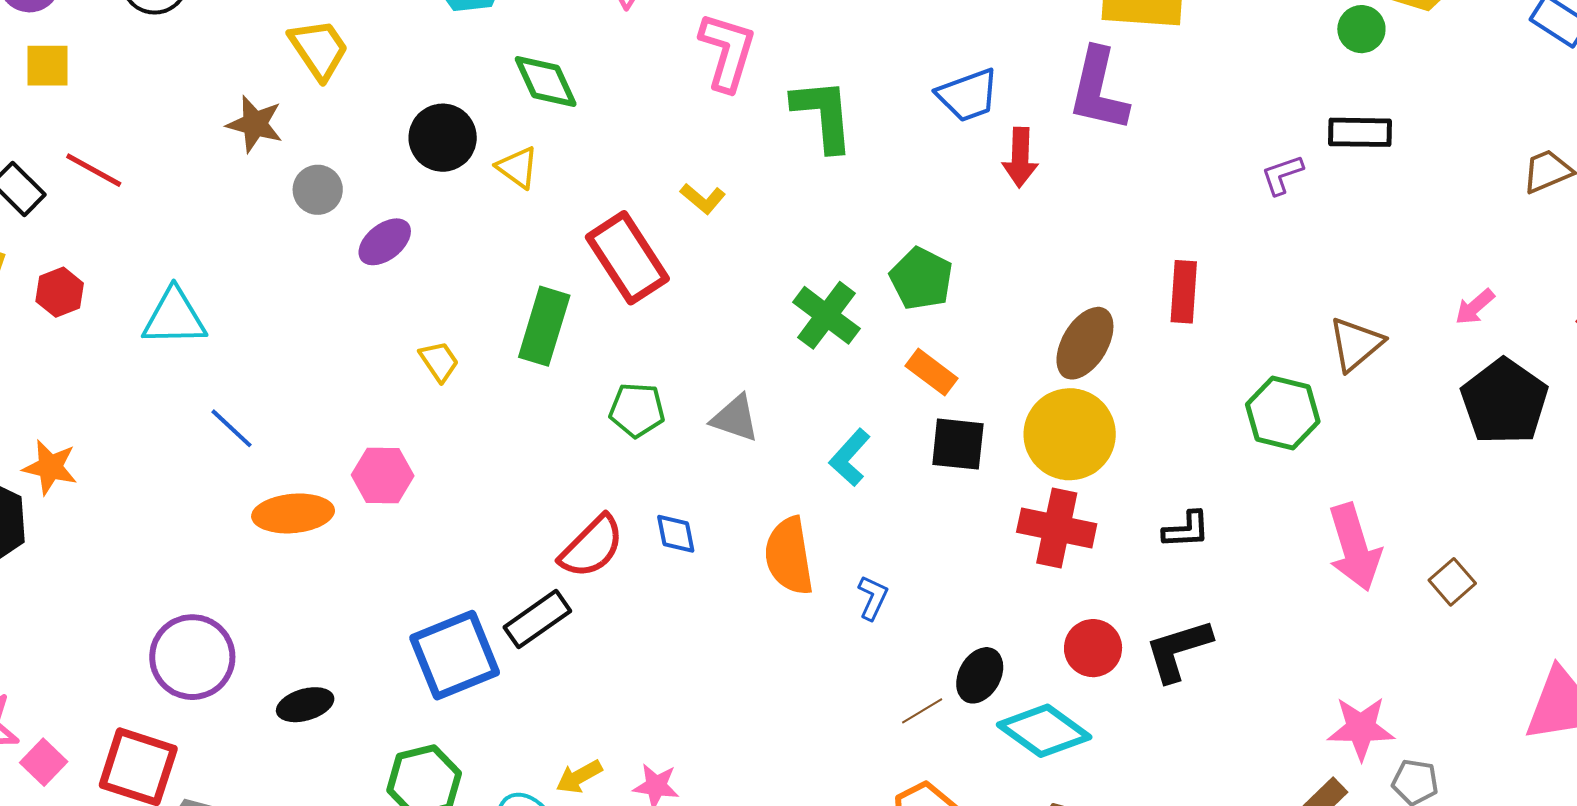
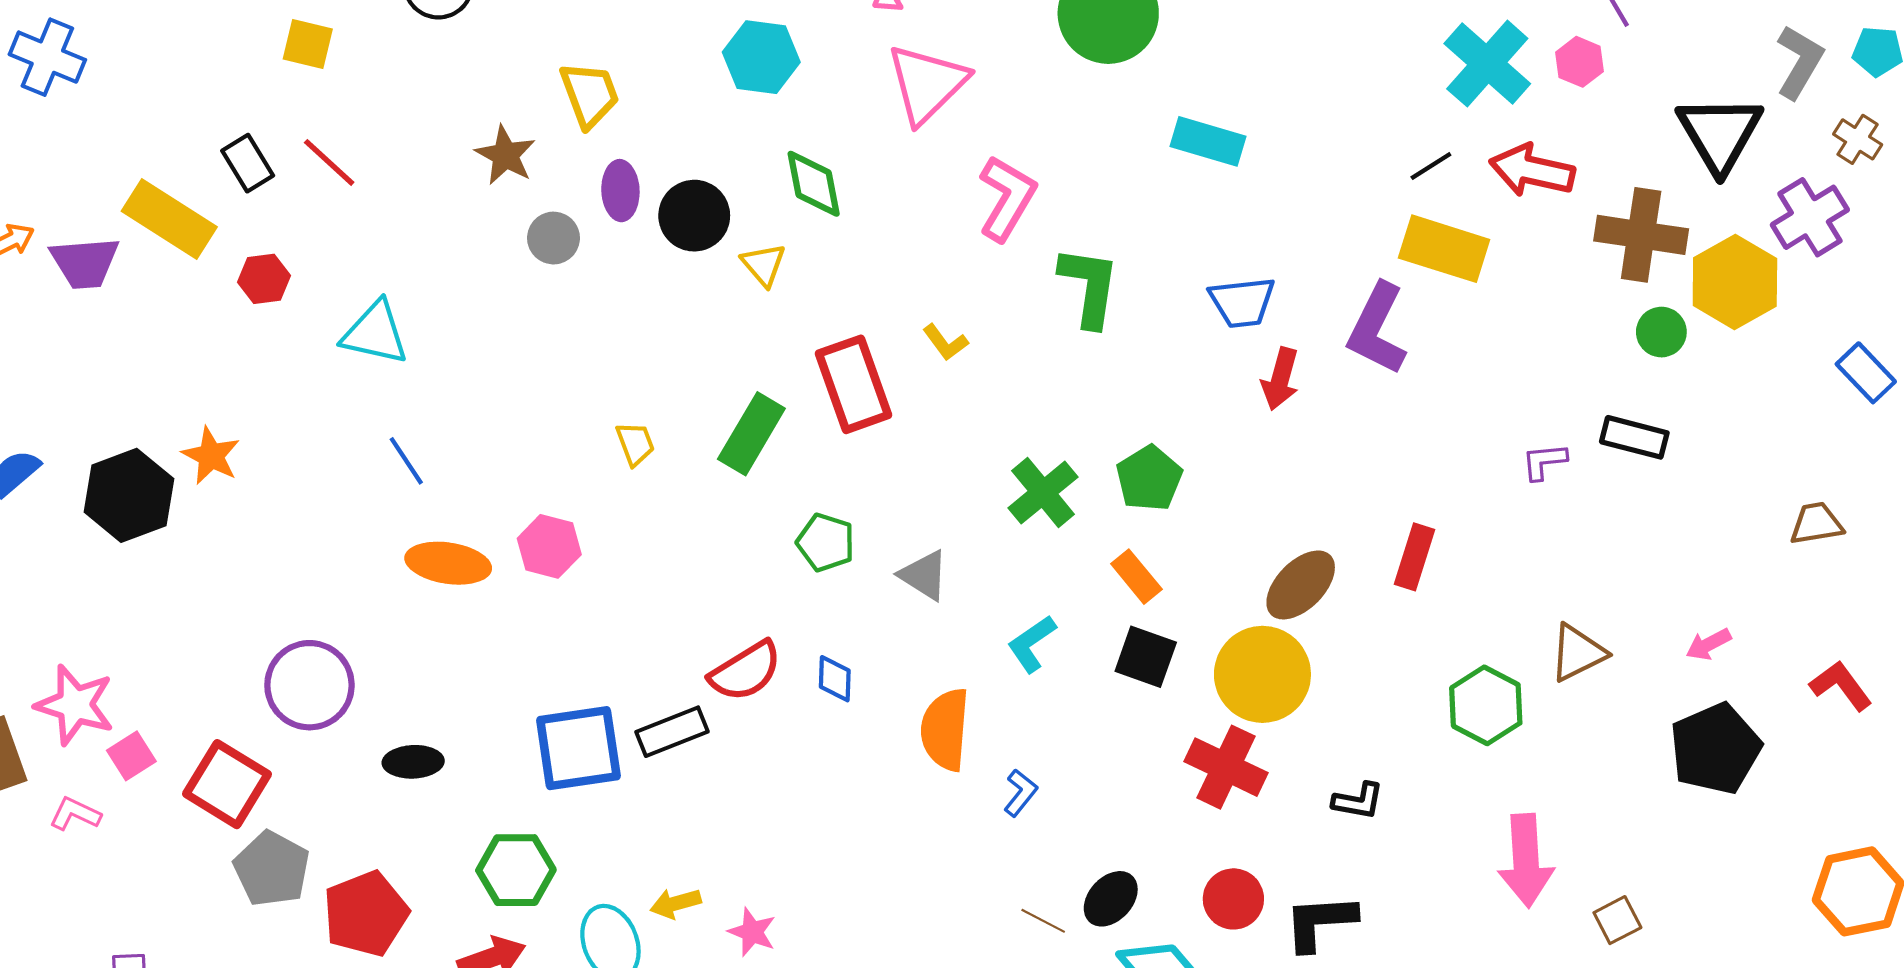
purple ellipse: (385, 242) -> (620, 191), moved, turned -68
brown line: (922, 711) -> (1043, 921), turned 45

